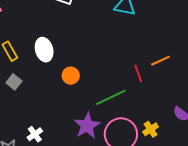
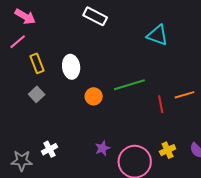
green line: (111, 97) -> (129, 85), moved
purple star: (87, 126) -> (102, 148), size x0.6
yellow cross: (151, 129) -> (168, 150), moved

